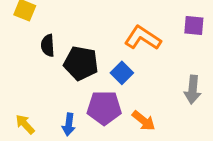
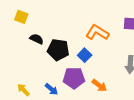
black semicircle: (48, 45) -> (37, 39), turned 120
blue arrow: (69, 124) -> (51, 89), turned -56

